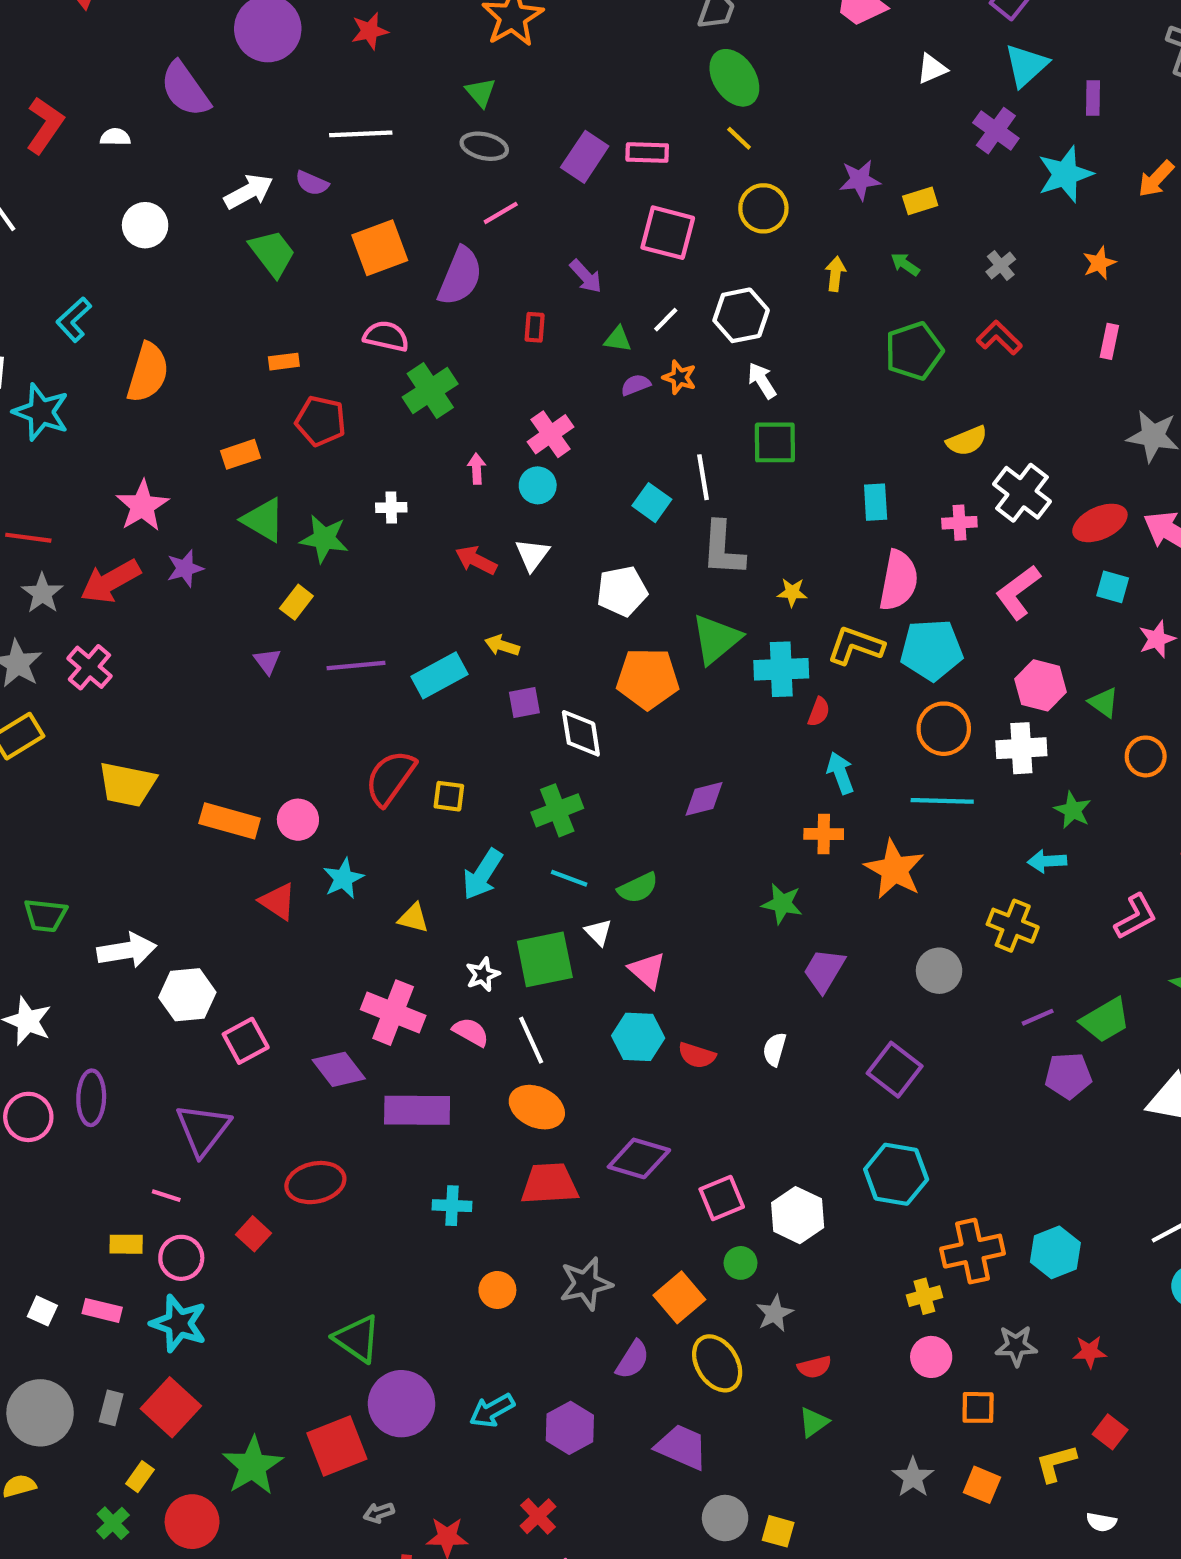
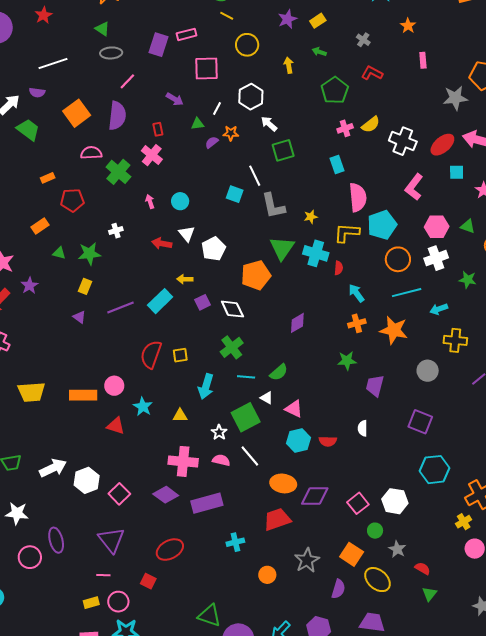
pink cross: (551, 434) -> (152, 155), moved
green triangle: (263, 520) -> (59, 253), size x0.6
pink cross: (959, 523) -> (345, 128), moved
white pentagon: (622, 591) -> (214, 249), moved
cyan cross: (781, 669) -> (316, 253), turned 35
cyan arrow: (1047, 861) -> (439, 309), moved
orange ellipse: (537, 1107) -> (283, 483), moved
red semicircle: (814, 1367) -> (423, 568), turned -119

